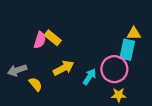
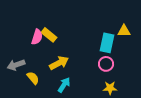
cyan rectangle: (127, 50) -> (107, 43), moved
pink circle: (114, 69) -> (106, 64), size x0.6
cyan arrow: (90, 77) -> (64, 85), moved

